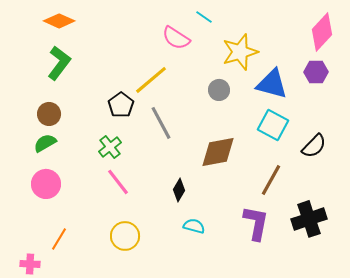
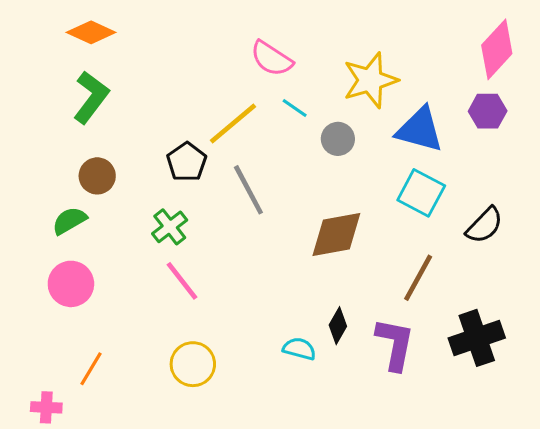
cyan line: (204, 17) -> (295, 108), moved
brown circle: (49, 114) -> (97, 176), moved
black diamond: (179, 190) -> (338, 326), moved

